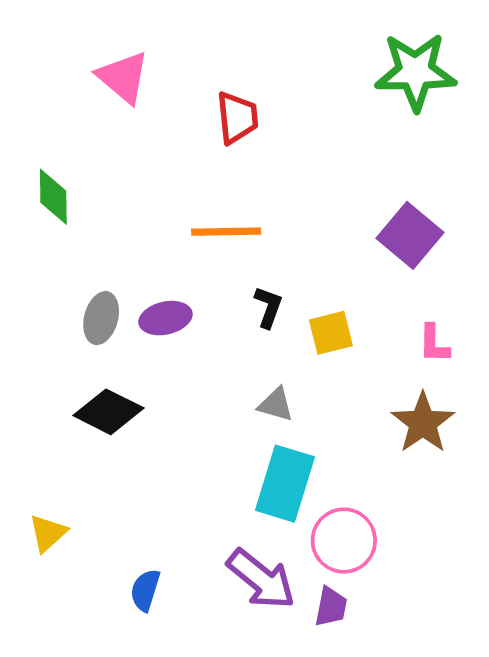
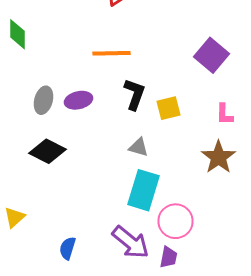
black L-shape: (268, 307) -> (134, 94), size x1.4

